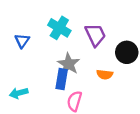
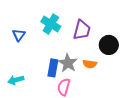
purple trapezoid: (95, 35) -> (82, 30), turned 40
gray star: (69, 64) -> (68, 63), moved

